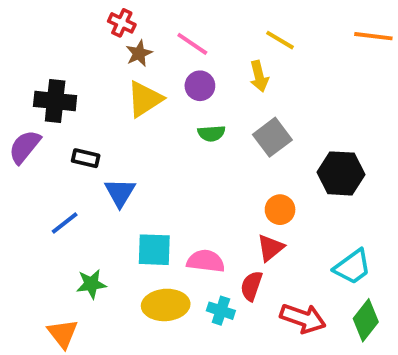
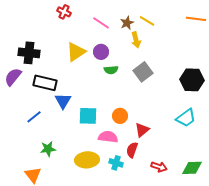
brown star: (139, 53) -> (127, 23), moved
purple circle: (200, 86) -> (101, 52), moved
black rectangle: (86, 158) -> (45, 83), size x1.6
black hexagon: (341, 173) -> (192, 80), moved
orange circle: (280, 210) -> (120, 116), moved
cyan square: (154, 250) -> (88, 116), moved
cyan trapezoid: (352, 267) -> (186, 118), moved
red arrow: (303, 318) -> (159, 167), size x0.7
green diamond: (366, 320) -> (192, 168), turned 50

